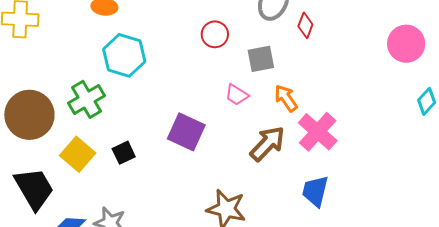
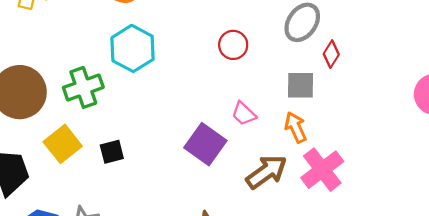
gray square: (261, 59) -> (300, 85), moved
purple square: (186, 132) -> (205, 144), moved

